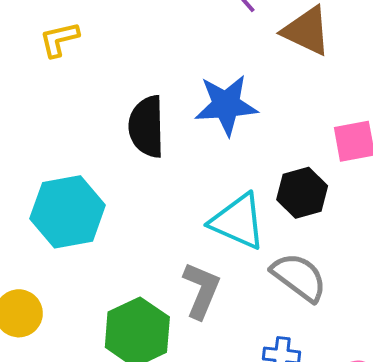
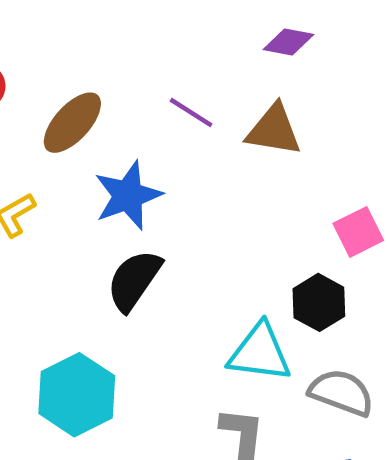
blue star: (226, 105) -> (128, 196), moved
black semicircle: (147, 127) -> (134, 280), turned 52

